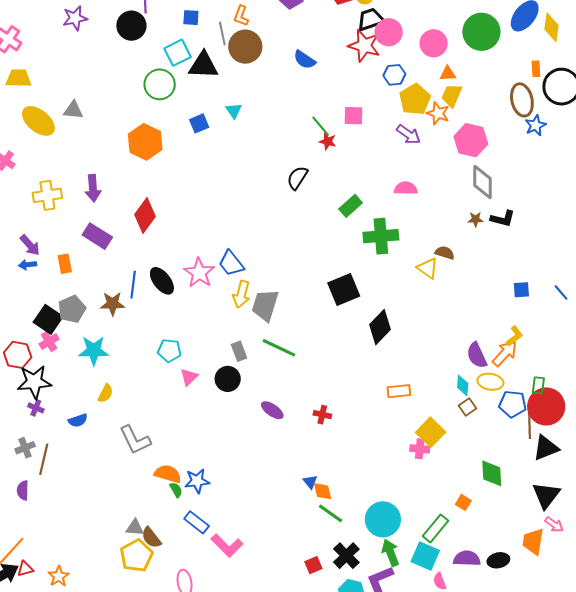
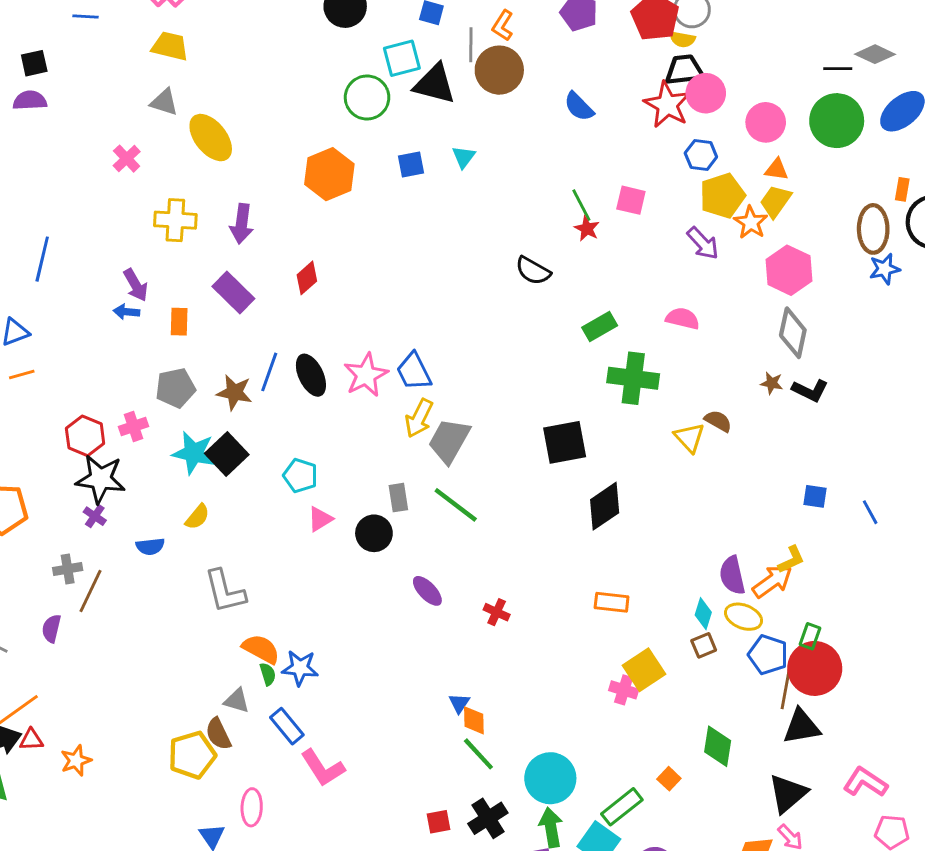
gray triangle: (73, 110) -> (164, 102), moved
yellow ellipse: (38, 121) -> (211, 138), moved
black semicircle: (297, 178) -> (533, 271), turned -105
red diamond: (145, 216) -> (307, 278), size x0.7
black square: (48, 319) -> (227, 454), moved
gray triangle: (135, 528) -> (237, 701), moved

